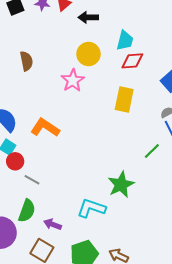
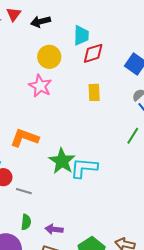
yellow rectangle: (124, 100) -> (94, 92), size x0.7
green star: (121, 185) -> (62, 161), moved
cyan L-shape: (91, 208) -> (84, 168), moved
green semicircle: (27, 211) -> (26, 222), size x0.7

